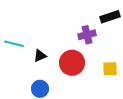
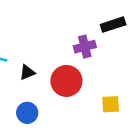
yellow square: (110, 69) -> (111, 104), moved

